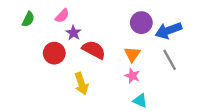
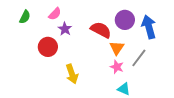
blue arrow: (168, 31) -> (149, 27), turned 95
red semicircle: (94, 50) -> (101, 30), moved
gray line: (170, 60) -> (139, 58), moved, turned 66

